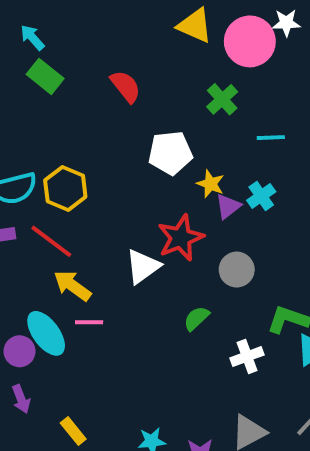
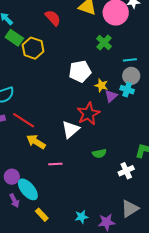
red semicircle: (126, 86) -> (53, 18), moved
yellow hexagon: (65, 188) -> (33, 48), moved
cyan cross: (261, 196) -> (127, 90), turned -32
gray circle: (237, 270) -> (131, 76), moved
green semicircle: (196, 318) -> (99, 153), turned -144
pink line: (89, 322) -> (55, 164), moved
cyan ellipse: (46, 333) -> (28, 189), moved

